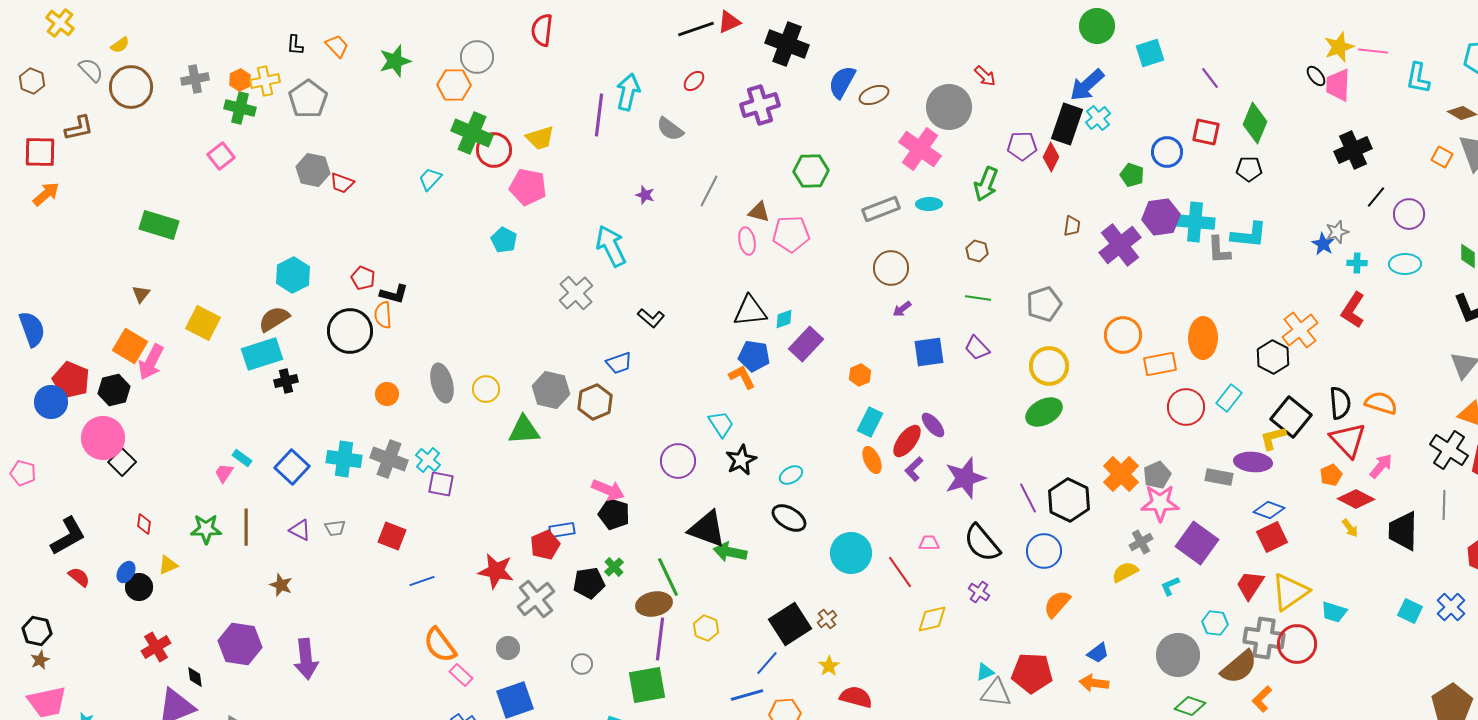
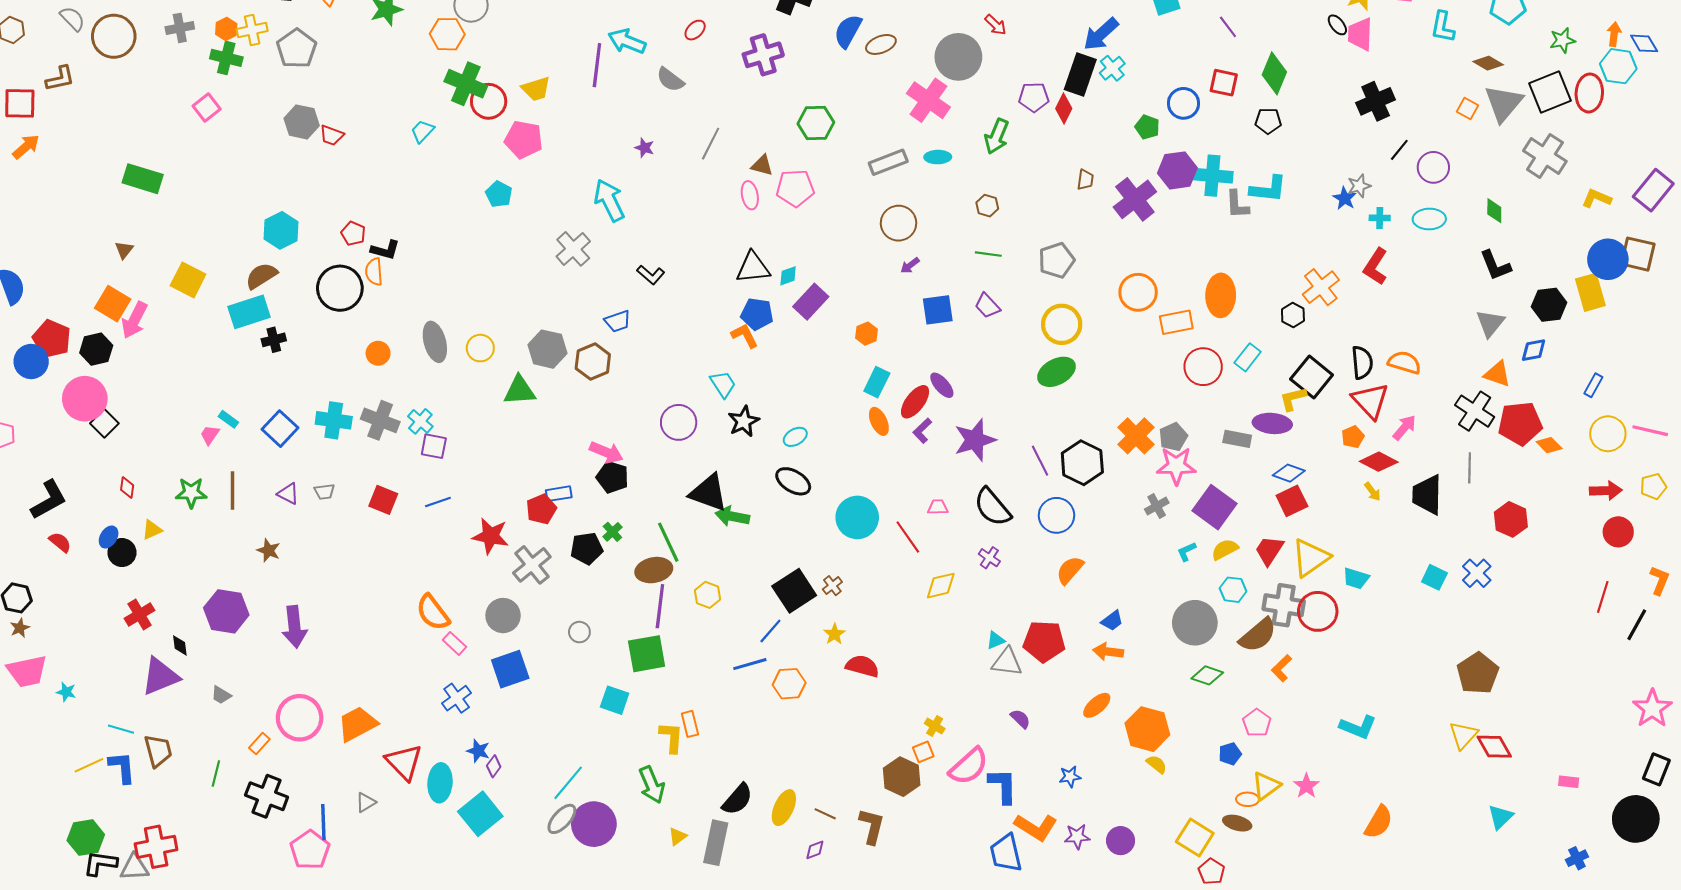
cyan arrow: (628, 92) -> (627, 41), turned -81
black hexagon: (1273, 357) -> (1293, 315), size x0.7
yellow semicircle: (1125, 572) -> (1225, 549), moved
blue line: (422, 581) -> (438, 502), moved
gray circle: (508, 648) -> (503, 616), size x1.4

